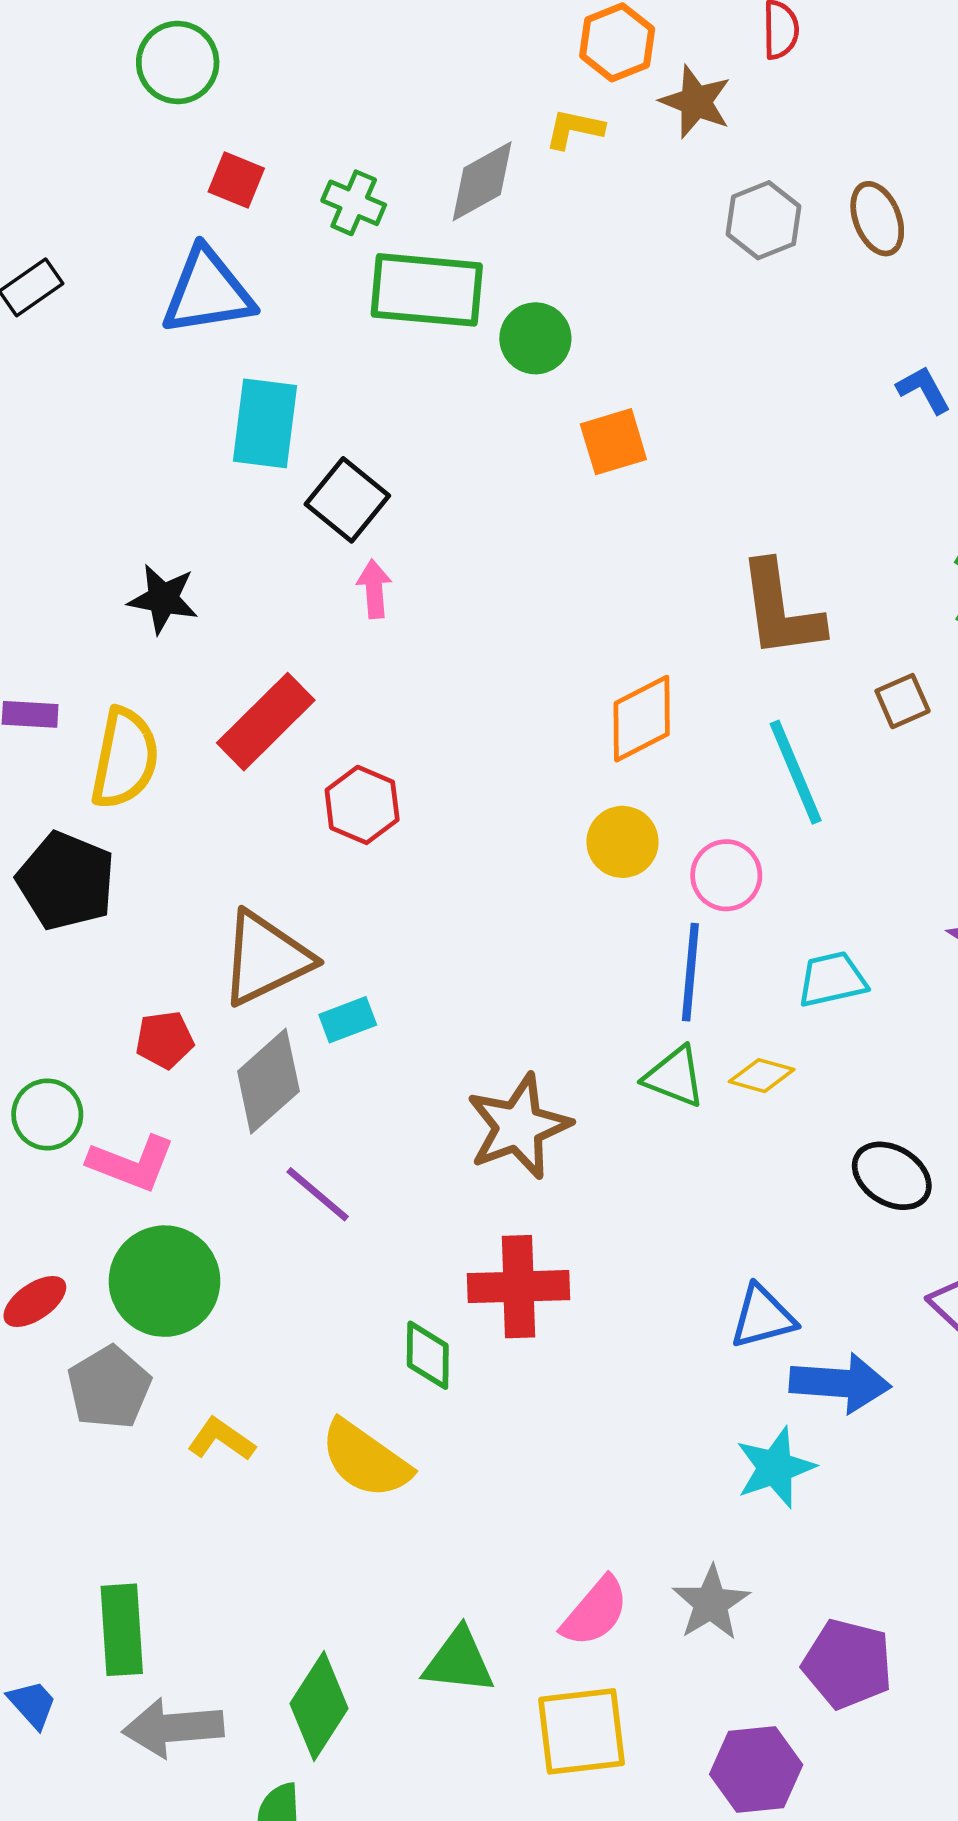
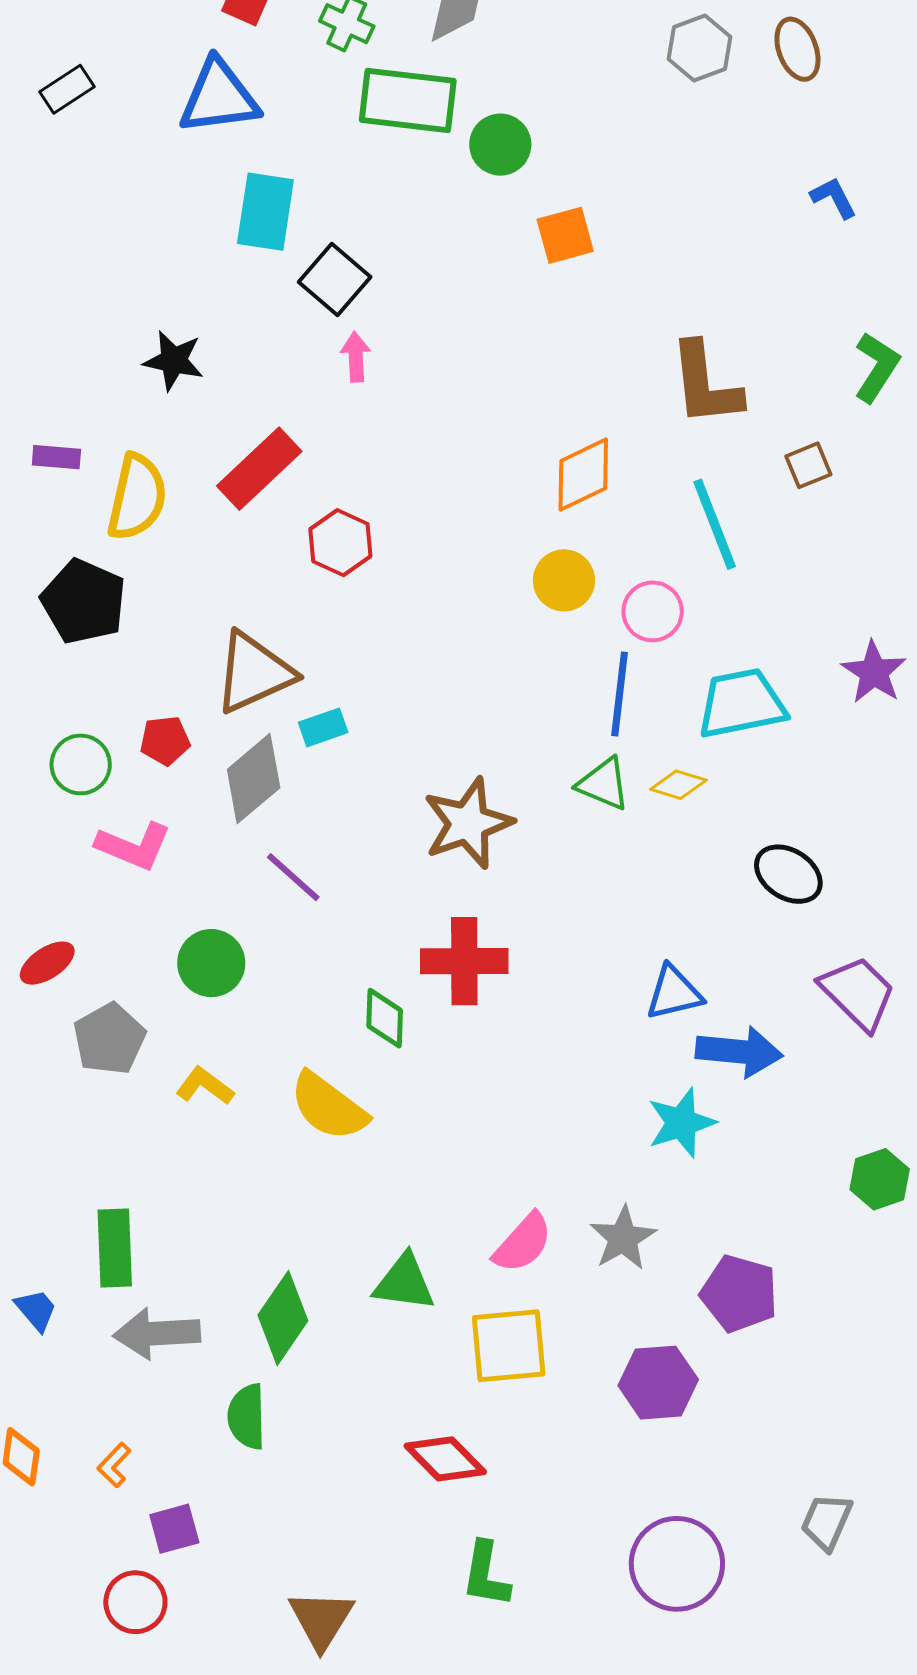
cyan trapezoid: (832, 979) -> (741, 704), size x1.5
green circle: (47, 1114) -> (81, 764), moved
green circle: (164, 1281) -> (211, 963), moved, size x0.7

